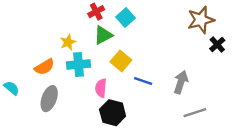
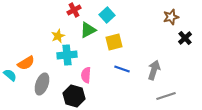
red cross: (96, 12) -> (74, 10), moved
brown star: (201, 20) -> (171, 17), size x0.7
yellow square: (121, 61) -> (114, 42), moved, turned 36
orange semicircle: (44, 67) -> (26, 63), moved
black hexagon: (113, 113) -> (74, 96), moved

